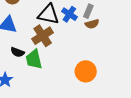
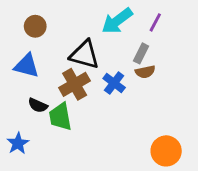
blue cross: (69, 14) -> (114, 83), moved
orange circle: (86, 71) -> (166, 151), moved

